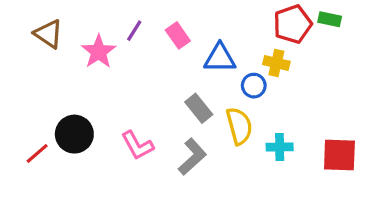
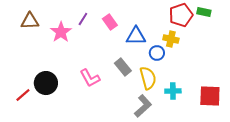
brown triangle: (48, 34) -> (30, 21), turned -36
pink L-shape: (137, 145) -> (90, 78), moved
gray L-shape: (192, 157) -> (143, 106), moved

